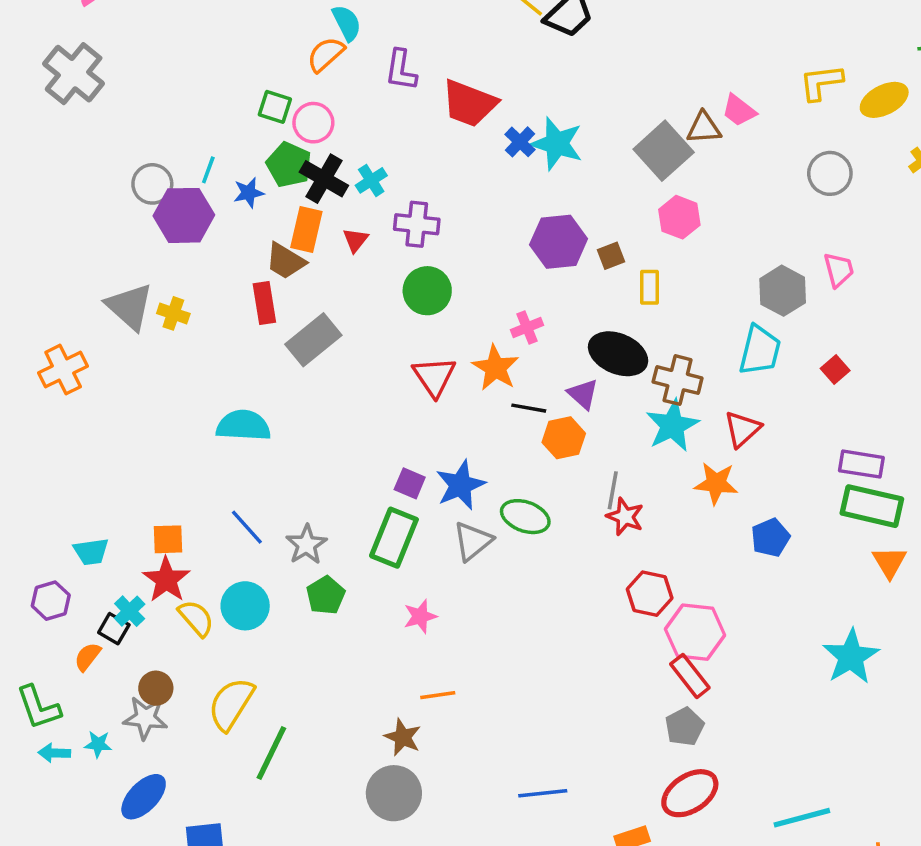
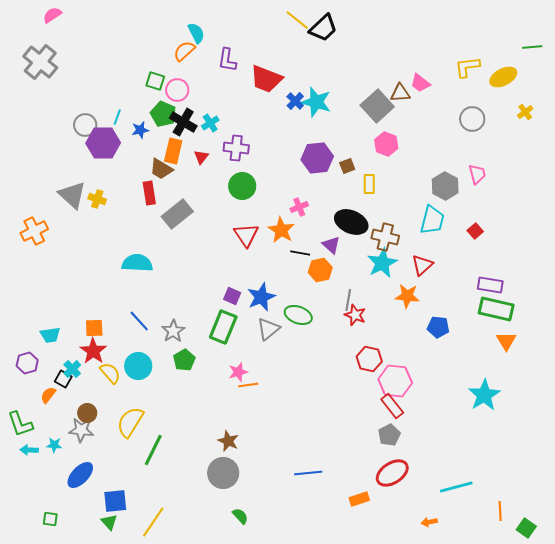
blue pentagon: (770, 538) -> (438, 327), turned 30
orange line: (438, 695) -> (248, 385), moved

